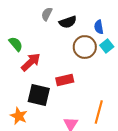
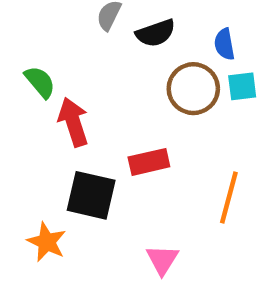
cyan square: (107, 46) -> (242, 86), turned 32
red arrow: (31, 62) -> (73, 122), turned -65
orange line: (99, 112) -> (229, 198), moved

